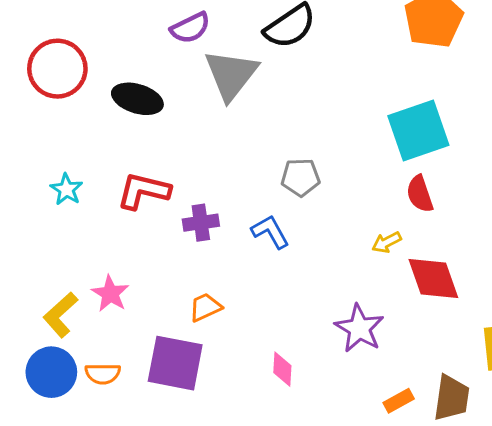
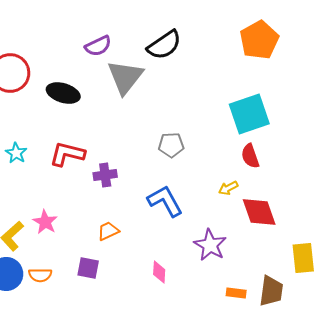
blue L-shape: (270, 232) -> (165, 201), moved, size x1.4
purple square: (175, 363) -> (88, 268), size x0.6
orange rectangle: (399, 401) -> (236, 293), turned 36

